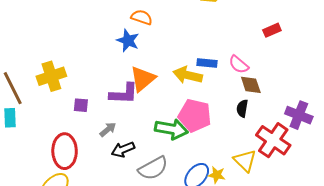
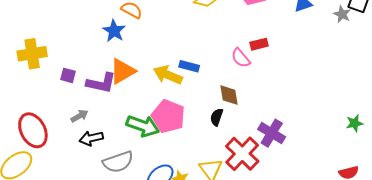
pink semicircle: (239, 64) -> (241, 58), moved
purple square: (81, 105) -> (68, 75), moved
red ellipse: (65, 151) -> (33, 130), turned -36

